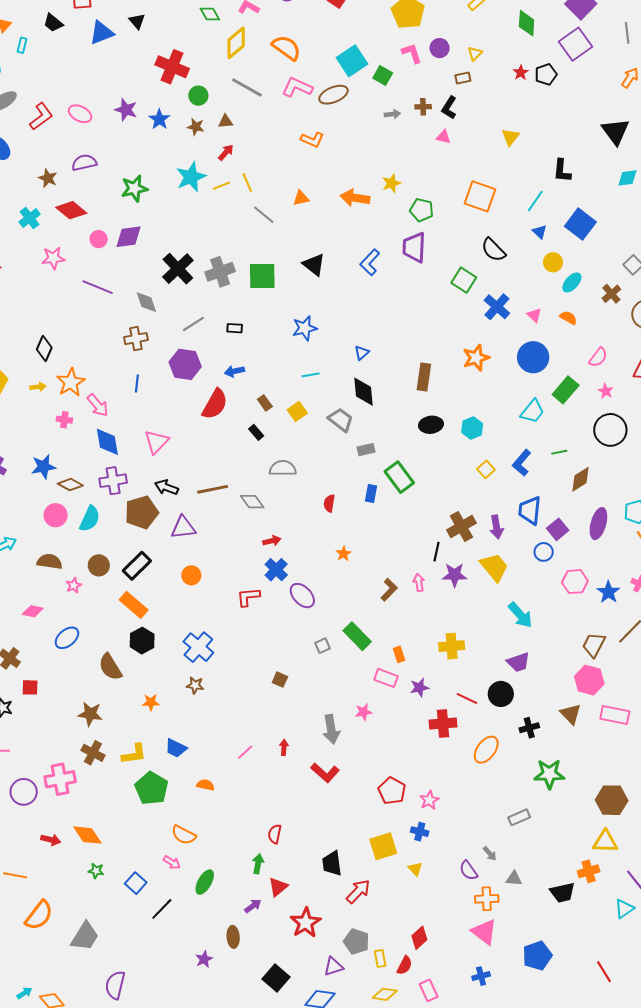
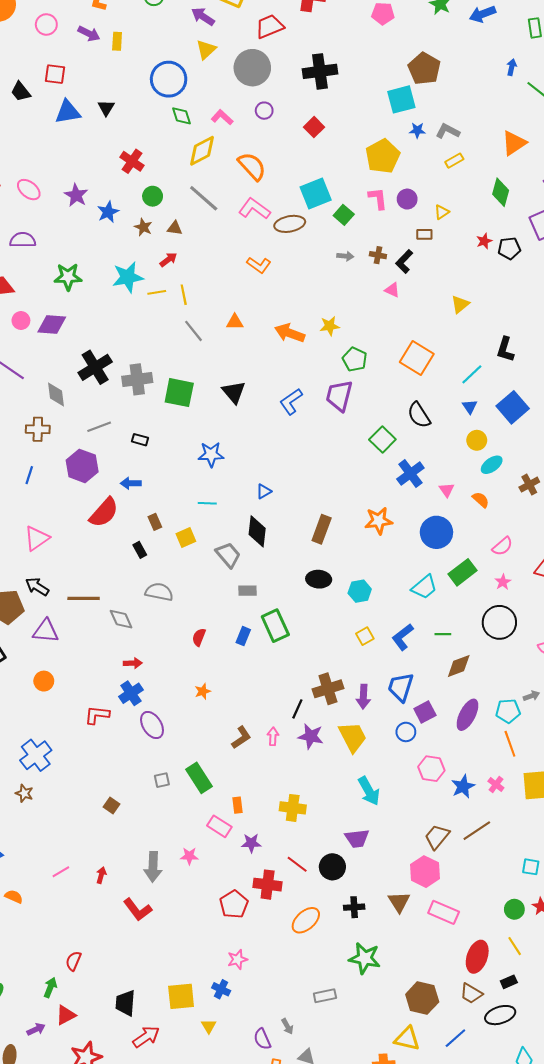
red cross: (172, 67) -> (132, 161), size x0.7
red pentagon: (392, 791) -> (234, 904), moved

